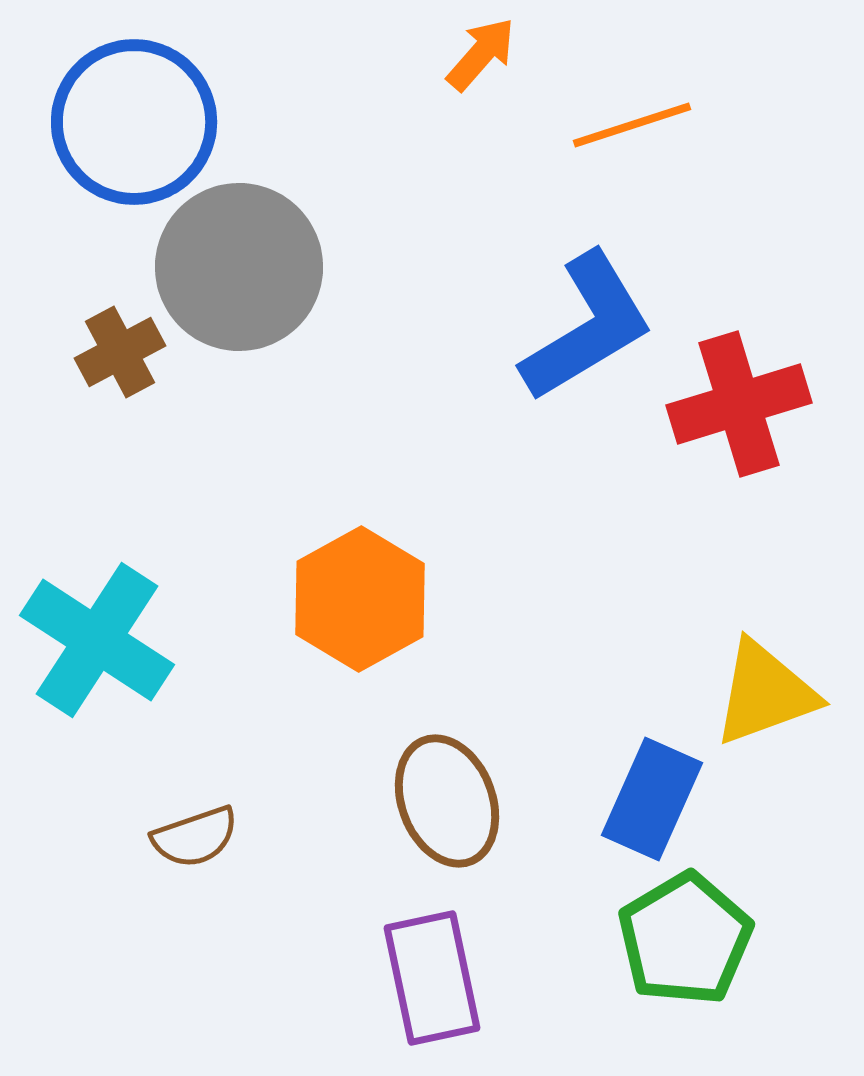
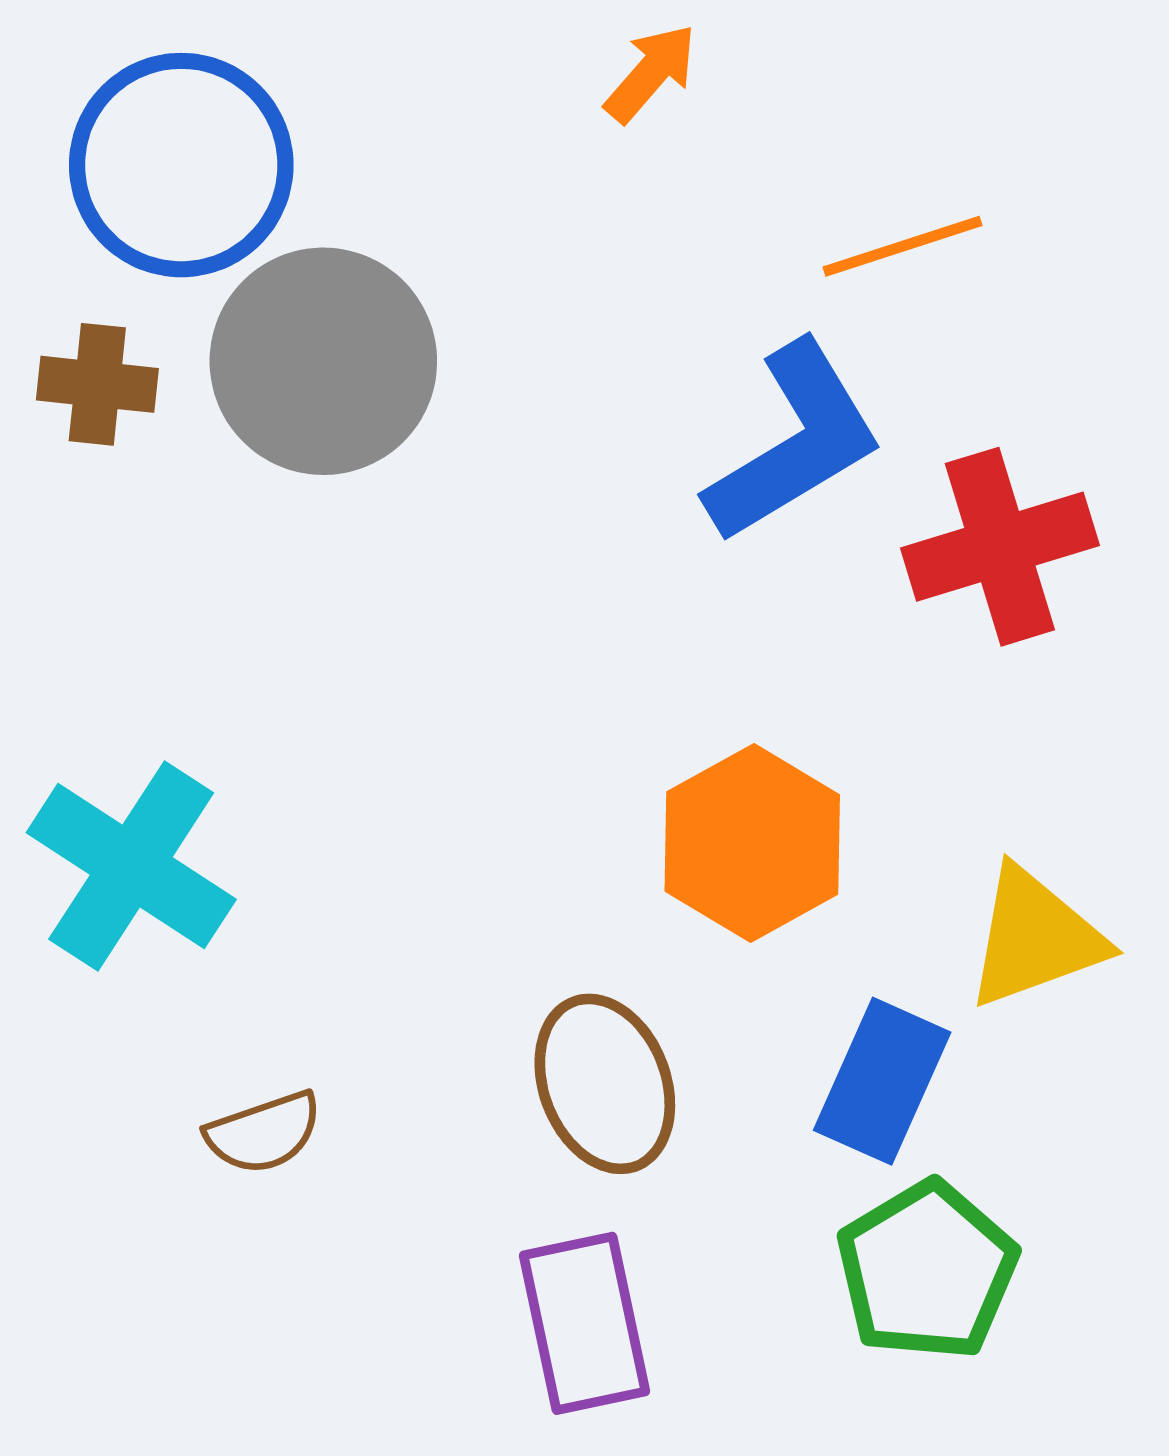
orange line: (632, 125) -> (903, 246), moved
brown cross: (120, 352) -> (97, 384), moved, turned 34
orange hexagon: (360, 599) -> (752, 843), moved

